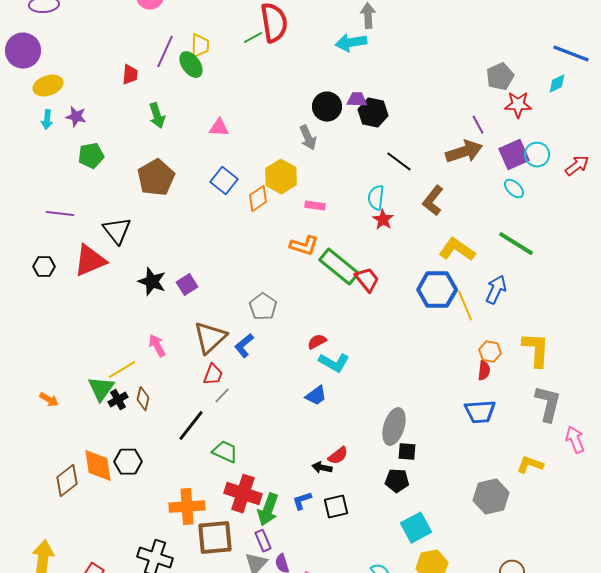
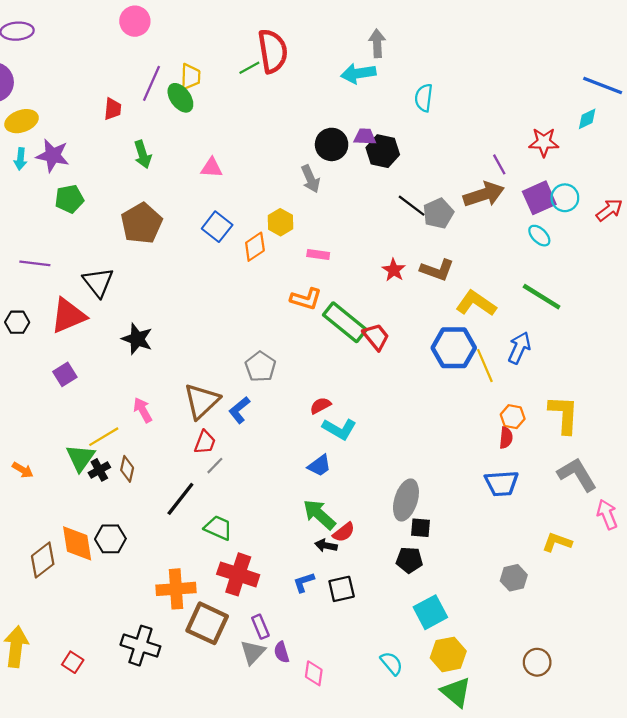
gray pentagon: (500, 77) -> (438, 213), moved
purple star: (76, 117) -> (53, 156), size x1.4
yellow hexagon: (281, 177) -> (280, 222), size x0.7
cyan semicircle: (376, 198) -> (424, 98), moved
brown L-shape: (433, 201) -> (437, 270), moved, turned -108
purple square: (187, 285) -> (65, 374), moved
gray L-shape: (548, 404) -> (577, 474), turned -45
gray hexagon: (491, 497) -> (514, 578), size x0.7
green arrow: (268, 510) -> (319, 514), moved, turned 112
brown square: (215, 538) -> (207, 623), turned 30

